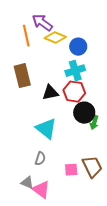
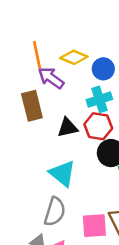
purple arrow: (42, 23) -> (51, 78), moved
gray semicircle: (40, 159) -> (55, 212), size x1.6
pink square: (71, 170) -> (94, 226), size x1.5

